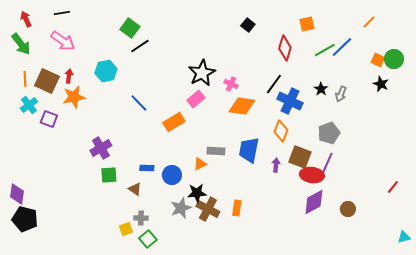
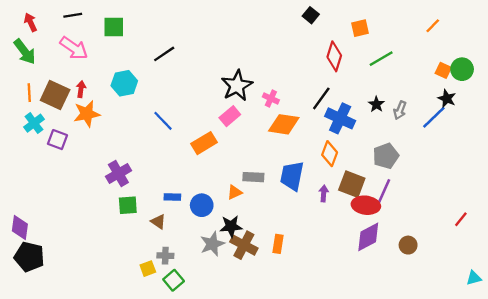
black square: (248, 25) -> (311, 15), moved
green square: (130, 28) -> (114, 27), moved, turned -36
blue line: (342, 47) -> (434, 117), moved

